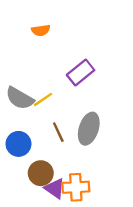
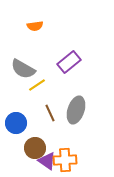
gray semicircle: (20, 98) -> (23, 69), moved

